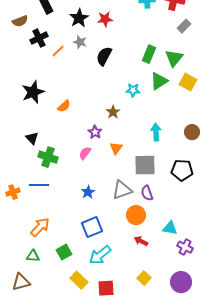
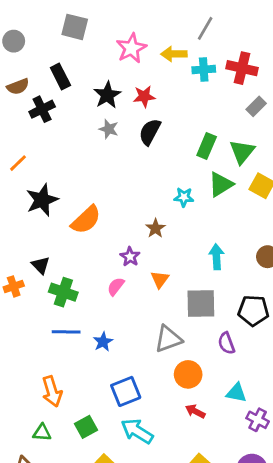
brown semicircle: (20, 21) -> (18, 87), moved
black cross: (39, 38) -> (42, 109), moved
orange line: (58, 51) -> (18, 163), moved
black semicircle: (104, 56) -> (150, 132), moved
orange semicircle: (64, 106) -> (86, 220), size x1.6
blue line: (39, 185) -> (66, 332), moved
orange cross: (13, 192) -> (14, 286), moved
blue star: (88, 192) -> (103, 342), moved
purple semicircle: (147, 193) -> (226, 343), moved
orange arrow: (40, 227) -> (52, 391), turned 120
cyan arrow: (100, 255) -> (137, 431), turned 70

